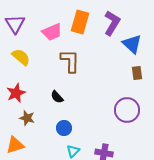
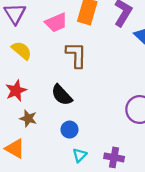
black semicircle: (57, 97) -> (62, 95), size x1.5
orange triangle: (15, 145) -> (15, 149), turned 48

